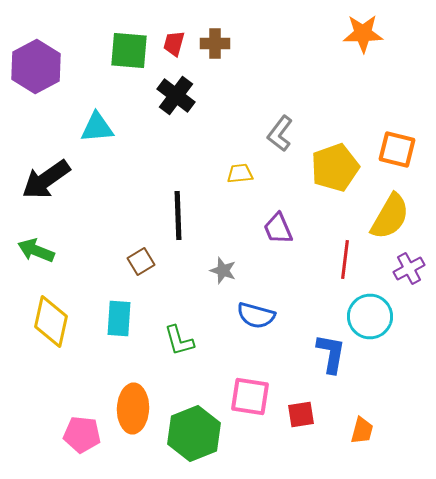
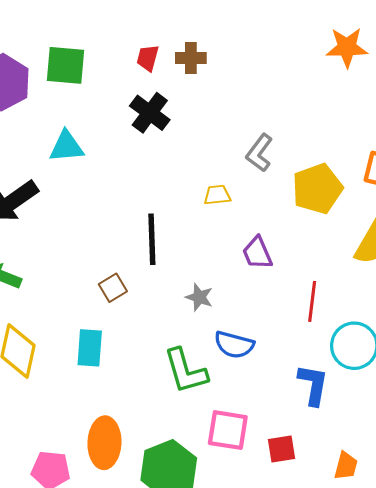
green square: (129, 50) -> (65, 65), moved
red line: (345, 260) -> (312, 301), moved
green L-shape: (179, 340) -> (186, 371), moved, size x1.4

